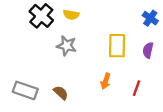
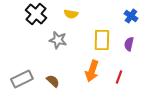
yellow semicircle: (71, 15) -> (71, 14), moved
orange arrow: (106, 81) -> (92, 71), size x1.5
gray rectangle: (25, 90) -> (22, 79), turned -45

